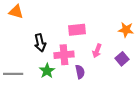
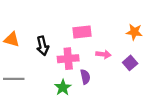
orange triangle: (16, 12) -> (12, 39), moved
pink arrow: (97, 51) -> (103, 54), turned -104
green star: (47, 71) -> (63, 87), moved

